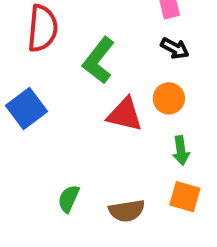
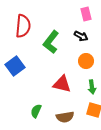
black arrow: (175, 48) -> (81, 36), moved
red triangle: (125, 114) -> (62, 84), moved

